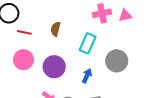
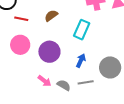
brown semicircle: (56, 29) -> (51, 16), turned 40
gray circle: (117, 61) -> (110, 67), moved

